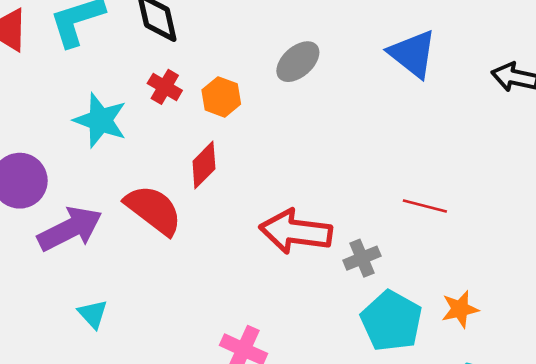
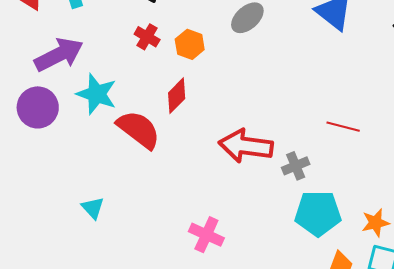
cyan star: (100, 120) -> (97, 94), moved
purple arrow: (70, 229) -> (59, 55), moved
orange star: (460, 309) -> (375, 223), moved
cyan pentagon: (391, 321) -> (318, 213), turned -30

